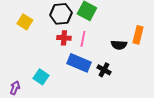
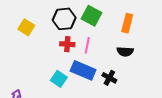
orange rectangle: (138, 35) -> (127, 23), moved
cyan square: (41, 77) -> (59, 79), moved

